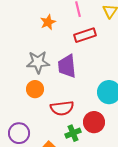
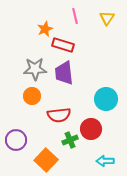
red rectangle: (85, 35) -> (63, 45), moved, turned 35

